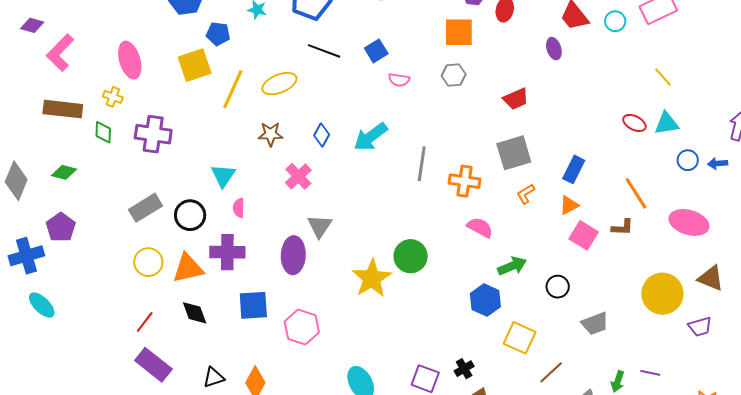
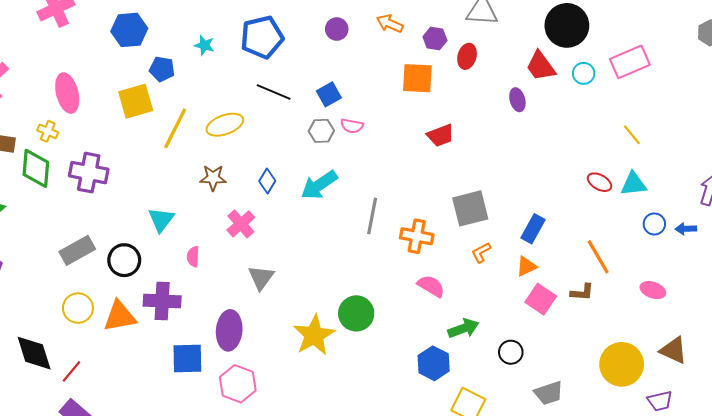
gray hexagon: (454, 75) -> (321, 131), moved
red trapezoid: (516, 99) -> (440, 135), moved
green diamond: (103, 132) -> (36, 168), size x1.6
pink semicircle: (239, 208) -> (193, 257), moved
pink ellipse: (689, 222) -> (653, 290), size x0.6
purple ellipse: (293, 255) -> (229, 330), moved
black diamond: (195, 313) -> (34, 353), moved, size x1.4

